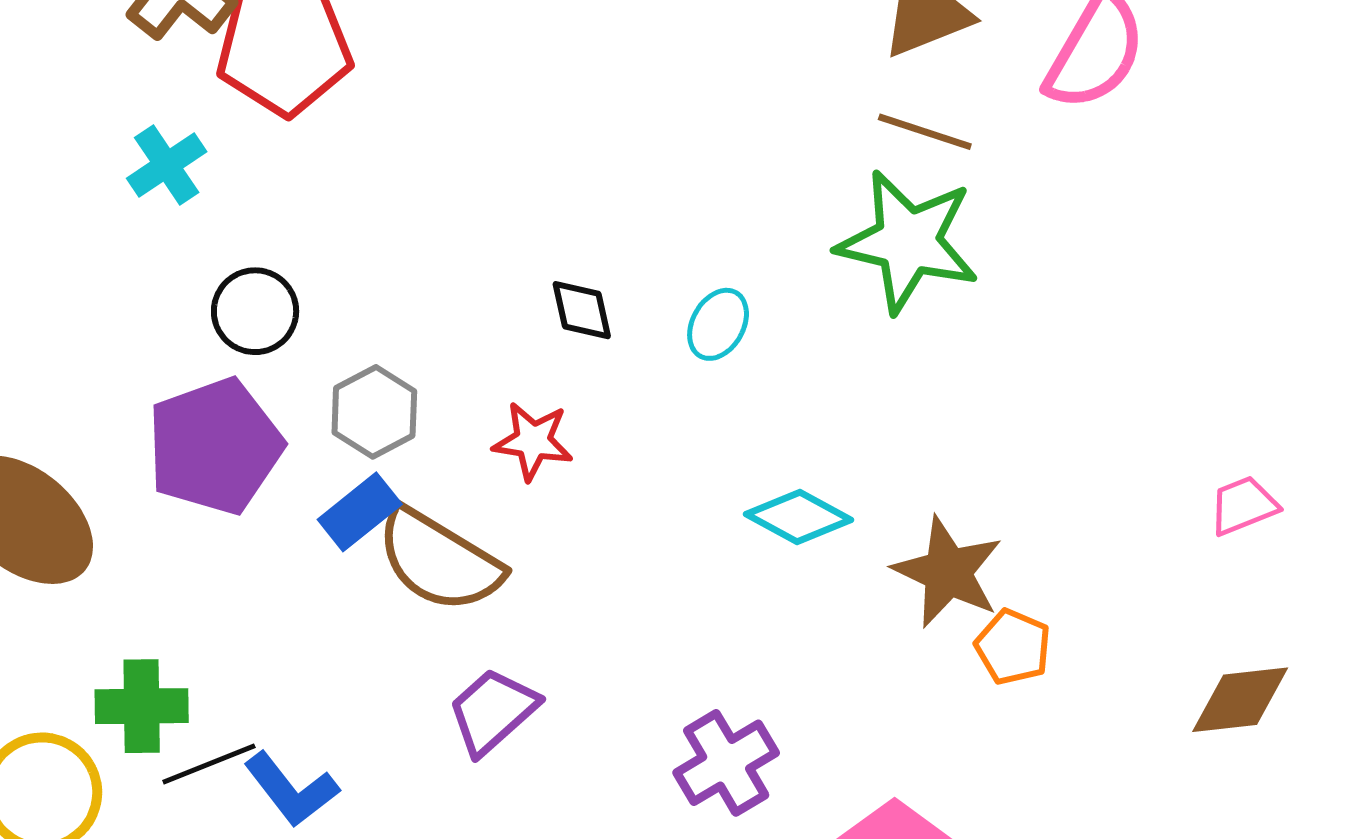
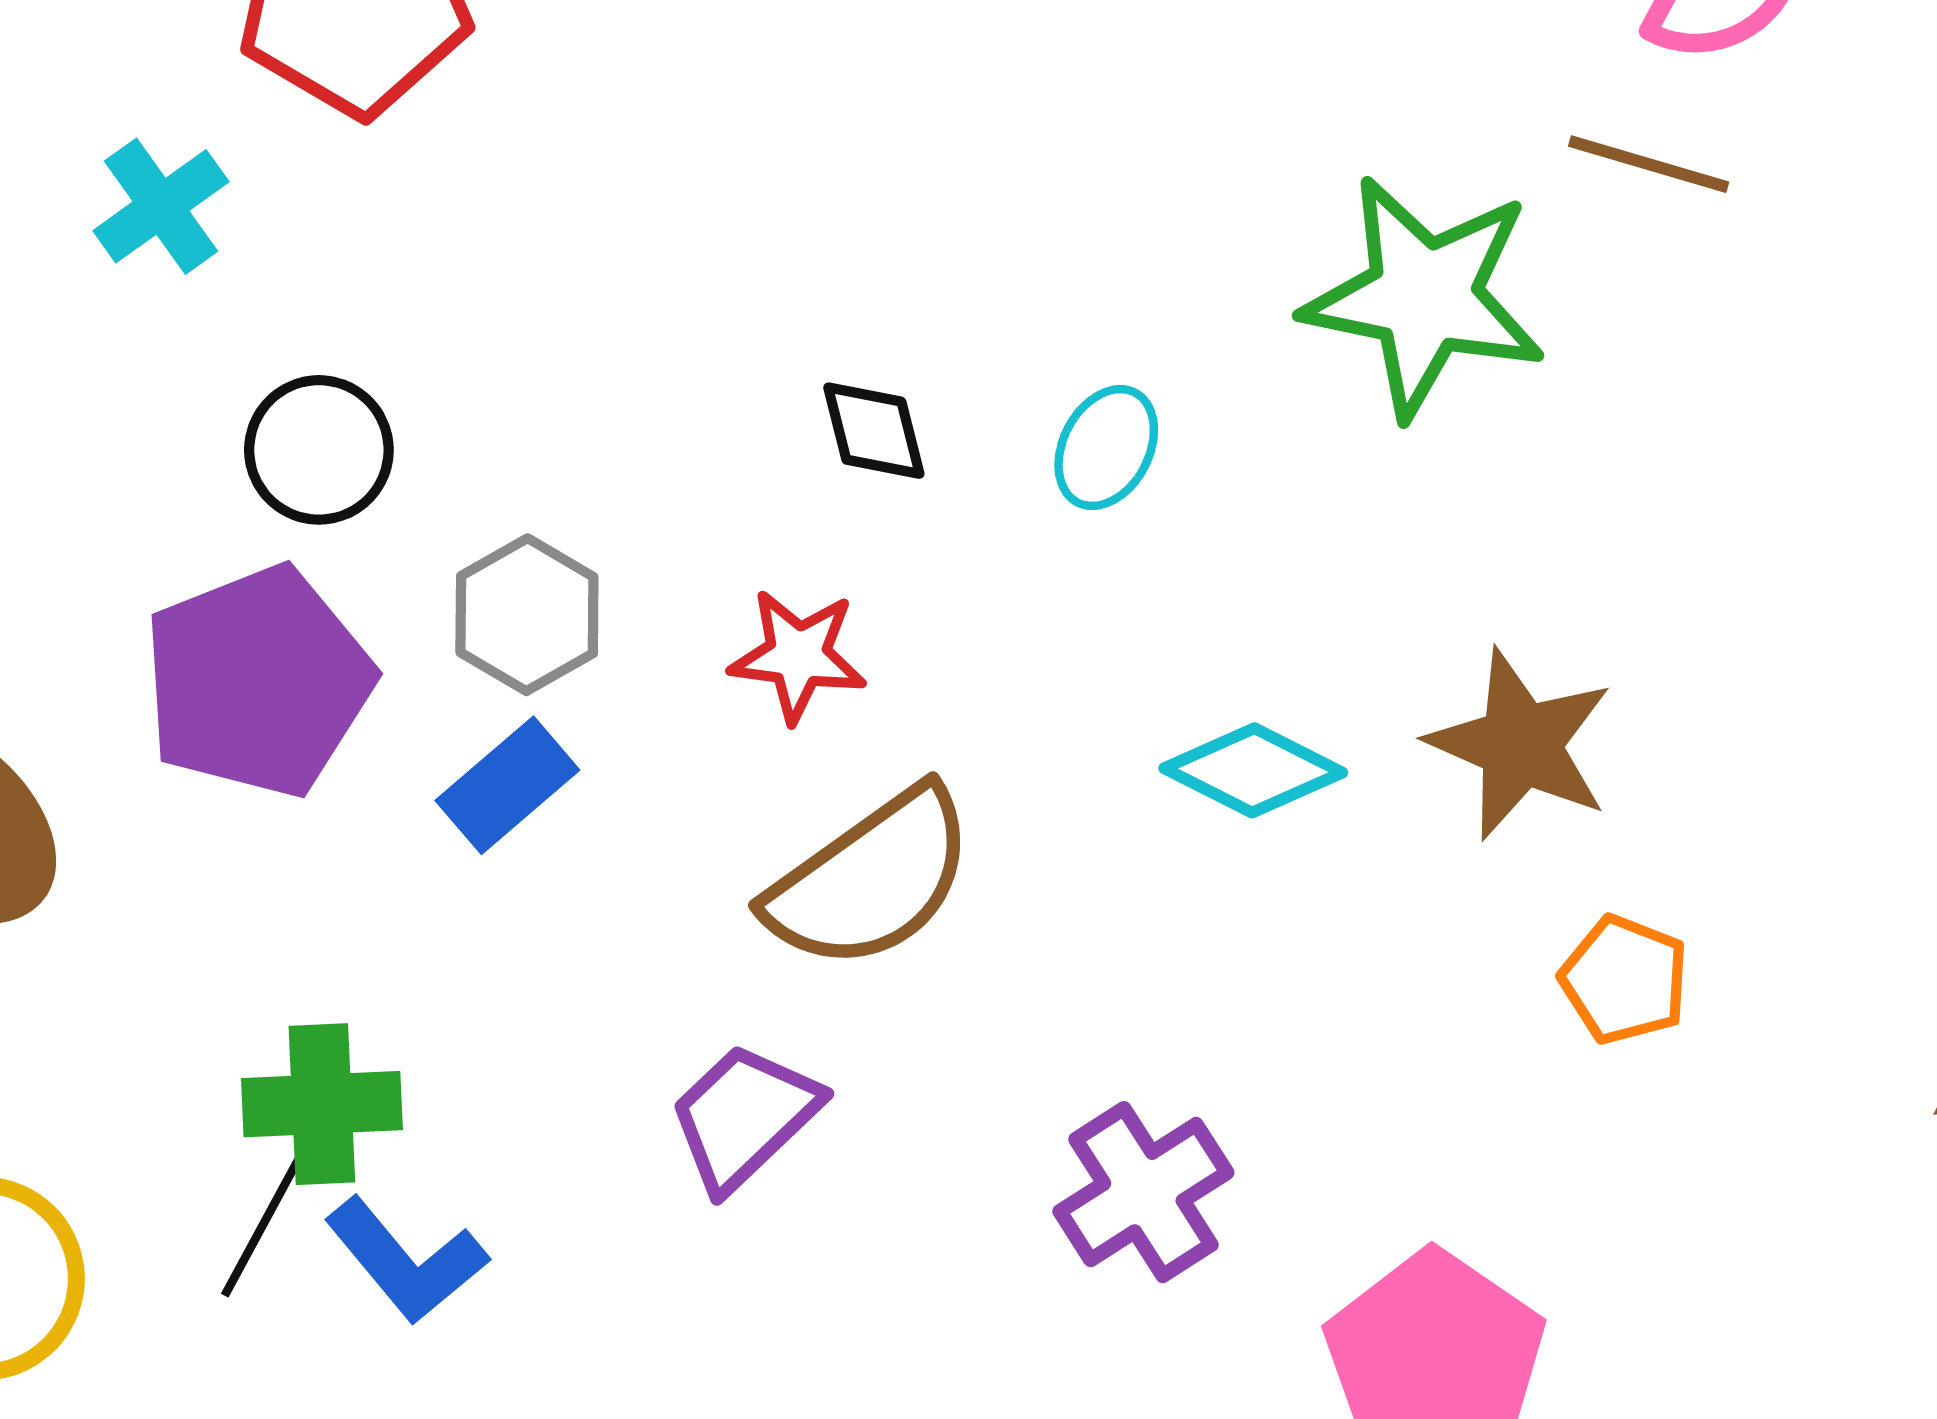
brown line: (925, 132) -> (1649, 164), moved
brown semicircle: (439, 560) -> (871, 879), moved, turned -65
brown star: (948, 572) -> (1520, 744), moved
green cross: (142, 706) -> (322, 1104), moved
black line: (209, 764) -> (265, 1222), turned -38

